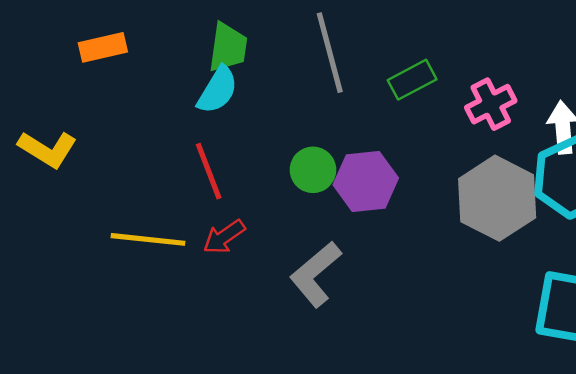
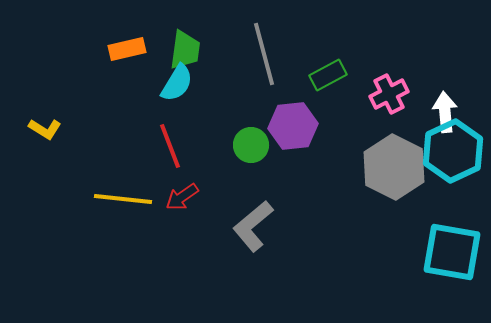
orange rectangle: (103, 47) -> (127, 49), moved
yellow L-shape: (48, 149) -> (45, 129), size x0.7
purple hexagon: (366, 181) -> (293, 126), moved

